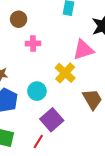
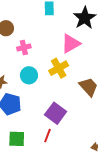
yellow cross: (65, 73) -> (59, 68), turned 30
cyan circle: (37, 91) -> (29, 75), moved

